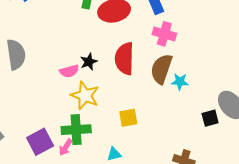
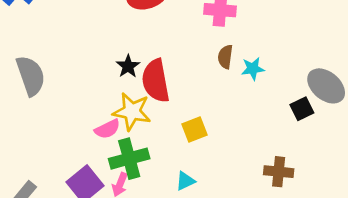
red semicircle: (124, 59) -> (156, 81), moved
brown semicircle: (161, 69) -> (225, 57), size x0.6
pink semicircle: (69, 71) -> (107, 129), moved

